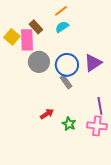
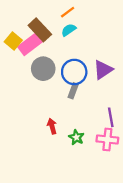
brown rectangle: (36, 27) -> (40, 30), size x1.5
pink rectangle: (27, 40) -> (30, 44), turned 55
gray rectangle: (66, 82) -> (73, 91), turned 56
red arrow: (47, 114) -> (52, 126), turned -72

